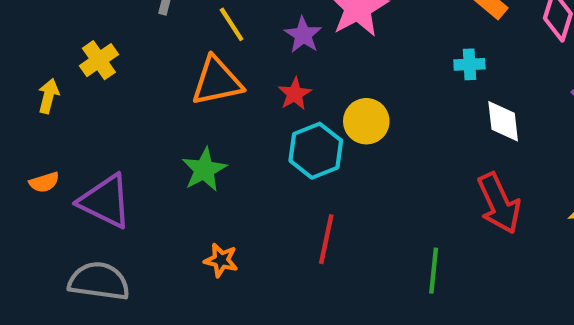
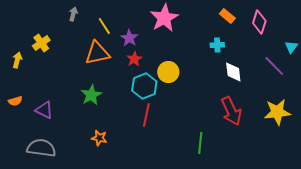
purple star: (303, 35) -> (129, 38), moved
purple triangle: (105, 201) -> (44, 110), size x0.7
red line: (326, 239) -> (146, 115), moved

